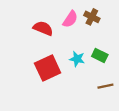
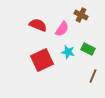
pink semicircle: (70, 19) -> (62, 29), moved
brown line: (105, 86) -> (93, 76), turned -56

